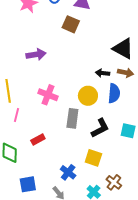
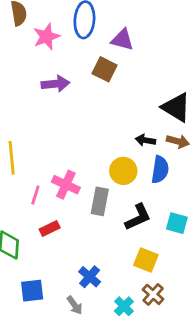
purple arrow: (36, 54) -> (55, 84), moved
pink cross: (48, 95) -> (66, 185), moved
pink line: (16, 115) -> (35, 195), moved
yellow square: (93, 158) -> (146, 260), moved

